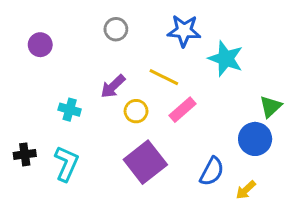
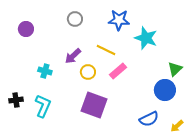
purple square: (145, 162) -> (94, 105), turned -32
blue semicircle: (212, 171) -> (149, 119), moved, turned 36
yellow arrow: (246, 190) -> (177, 126), moved

